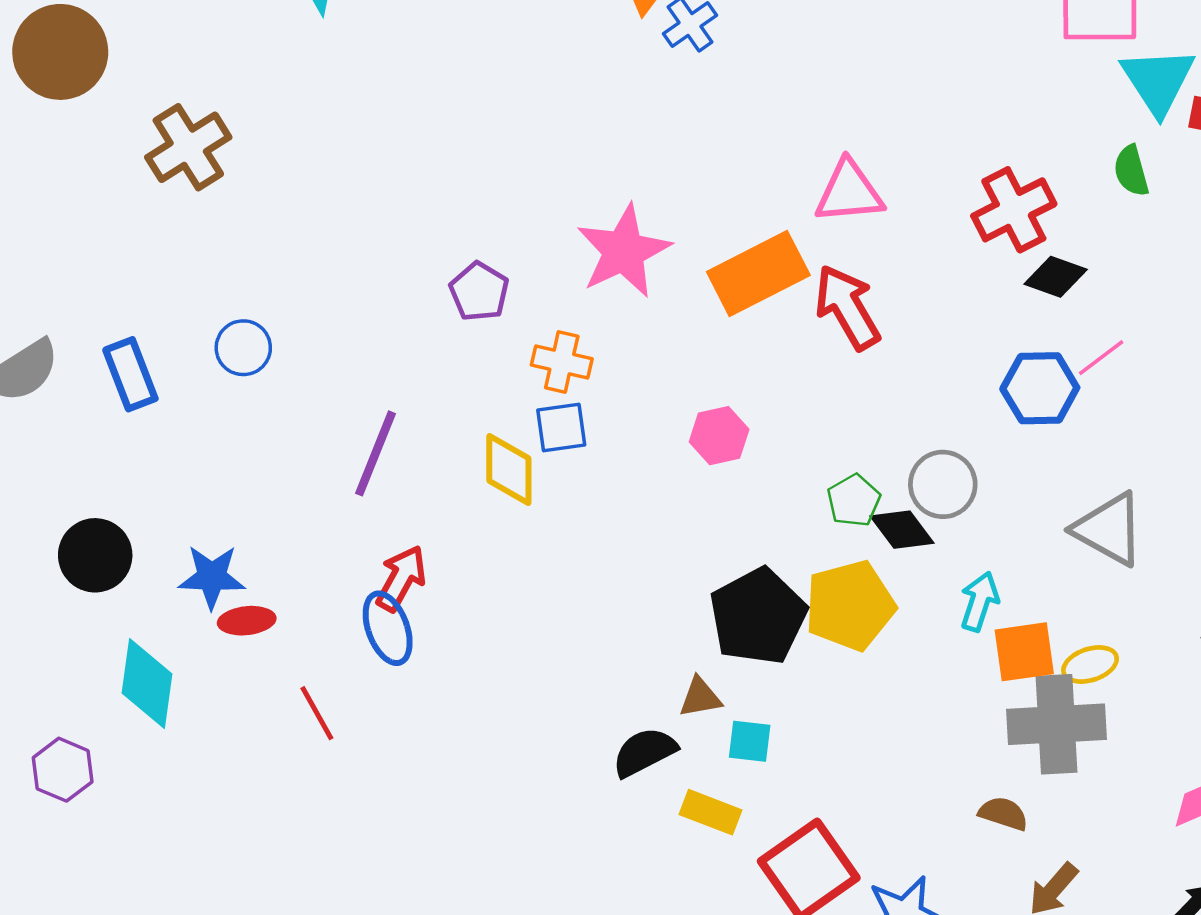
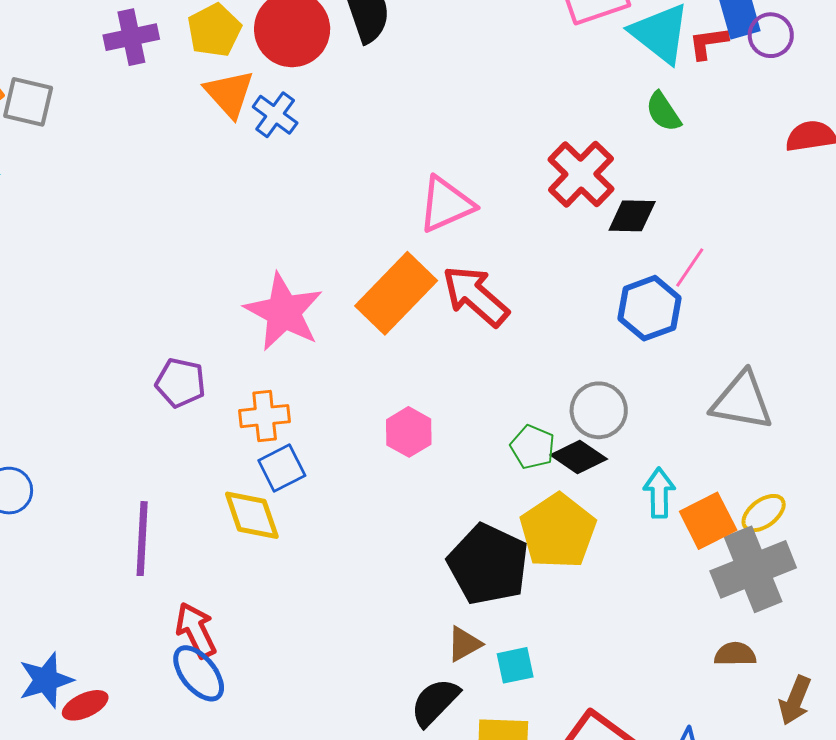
red arrow: (401, 578) -> (196, 630), turned -36

